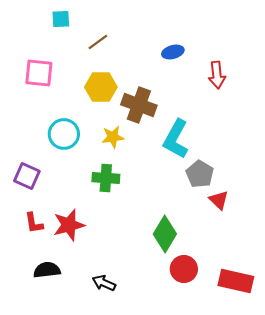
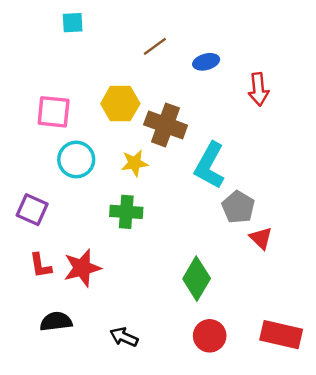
brown line: (98, 42) -> (155, 46), moved
pink square: (39, 73) -> (54, 112), moved
red circle: (184, 269) -> (210, 336), moved

